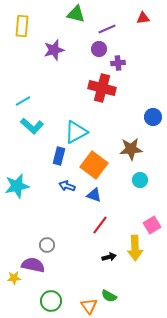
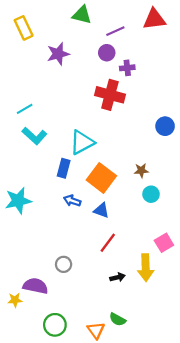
red triangle: (143, 18) -> (154, 19), size x1.6
yellow rectangle: (22, 26) -> (24, 28), turned -30
brown star: (131, 149) -> (141, 170), moved, size x0.6
gray circle: (47, 245) -> (64, 264), moved

